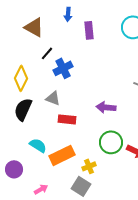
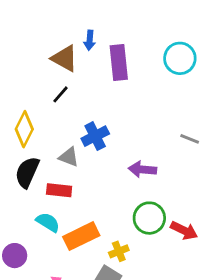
brown triangle: (34, 27) -> (65, 58), moved
purple rectangle: (89, 30) -> (119, 62), size x1.4
blue cross: (63, 68) -> (95, 136), moved
red rectangle: (67, 119) -> (59, 190), moved

